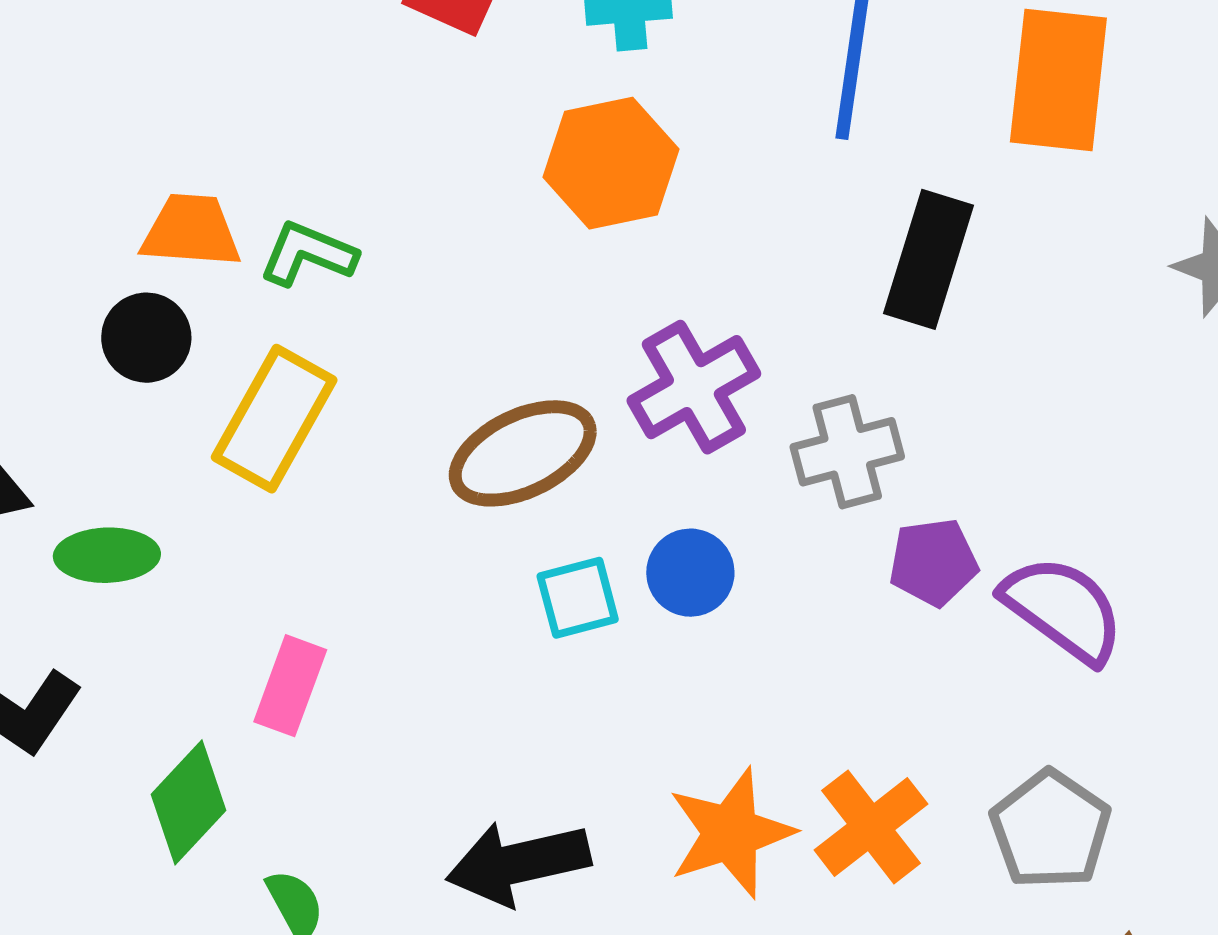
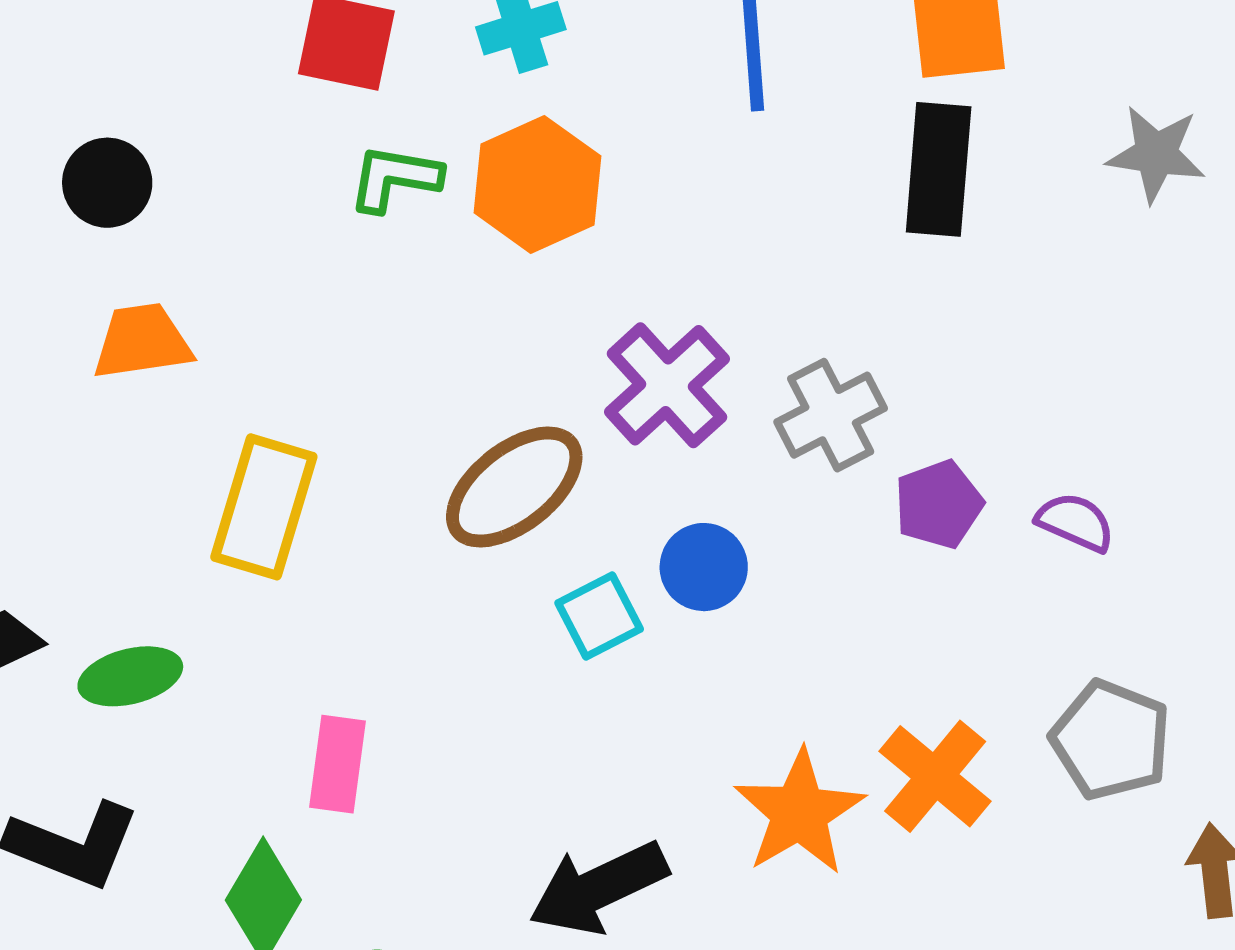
green L-shape: (308, 254) -> (395, 178), moved
black rectangle: (929, 259) -> (939, 169), moved
black circle: (146, 338) -> (107, 183), moved
purple semicircle: (1063, 609) -> (1075, 522), size x0.6

